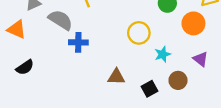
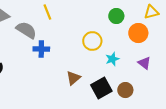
brown triangle: (116, 77) -> (73, 78), turned -42
brown circle: (178, 80) -> (125, 90), moved
black square: (150, 89) -> (101, 88), size x1.5

